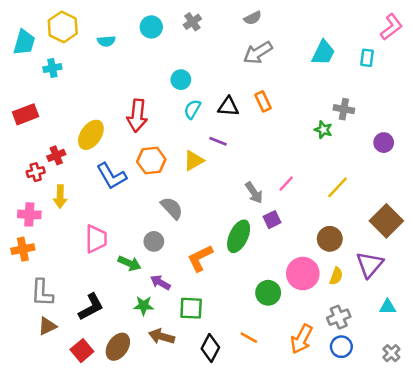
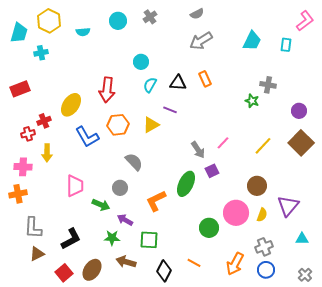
brown square: (386, 221) -> (301, 143), moved

